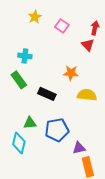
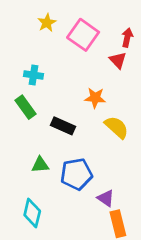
pink square: (62, 26) -> (83, 35), size x1.6
yellow semicircle: (87, 95) -> (117, 127), turned 36
cyan diamond: (19, 143) -> (32, 213), moved
purple triangle: (79, 148) -> (106, 198), turned 48

